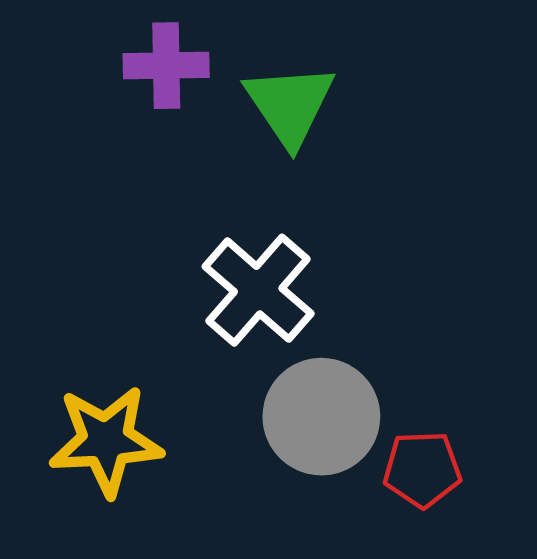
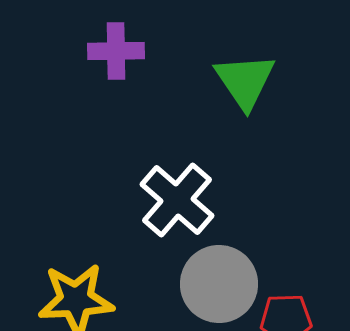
green triangle: (290, 105) -> (245, 81), moved

